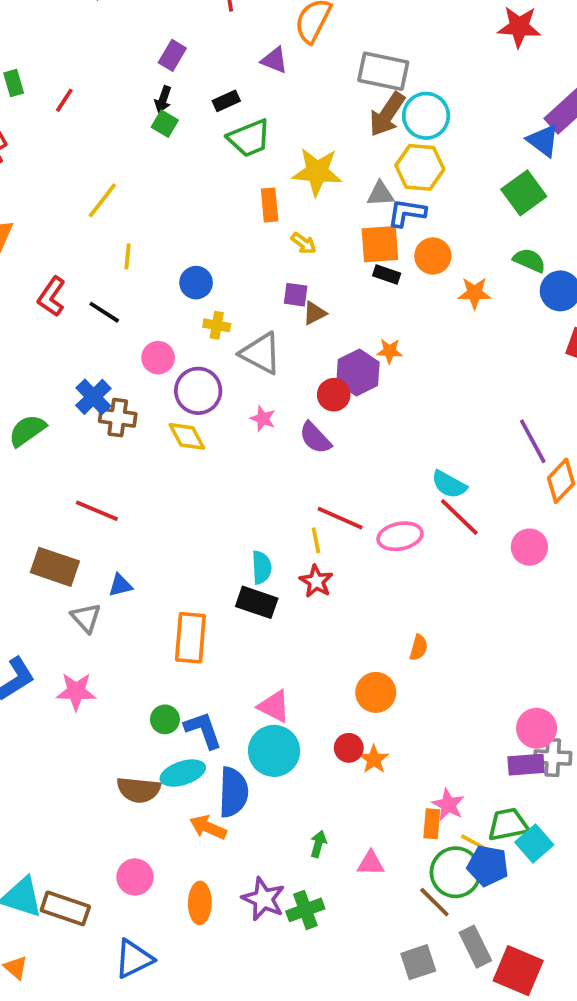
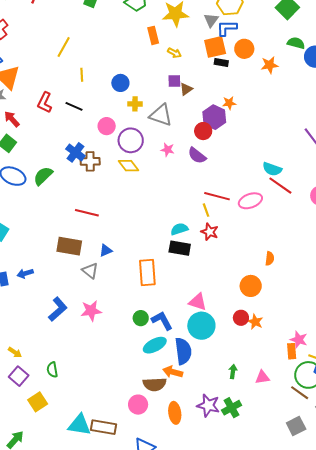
gray triangle: (380, 194) -> (211, 20), turned -42
cyan semicircle: (262, 567) -> (179, 229), turned -96
brown semicircle: (139, 790) -> (155, 384), moved

